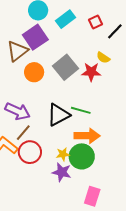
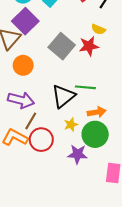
orange circle: (34, 72) -> (23, 65), moved
orange arrow: (87, 136) -> (97, 112), size x0.7
yellow star: (63, 154) -> (71, 125), moved

